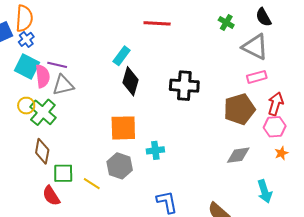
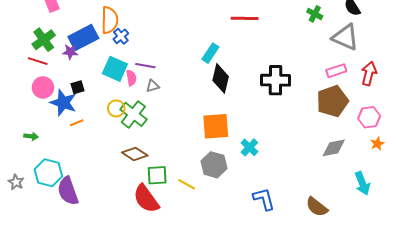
blue cross: (26, 39) -> (121, 36), moved
pink semicircle: (43, 76) -> (131, 78), size x0.7
pink rectangle: (257, 77) -> (336, 71), moved
gray triangle: (63, 85) -> (153, 86), size x0.6
red arrow: (276, 104) -> (369, 74), moved
cyan cross: (155, 150) -> (249, 147), turned -36
brown diamond: (42, 151) -> (135, 154), turned -65
red semicircle: (51, 196) -> (146, 199), size x1.4

